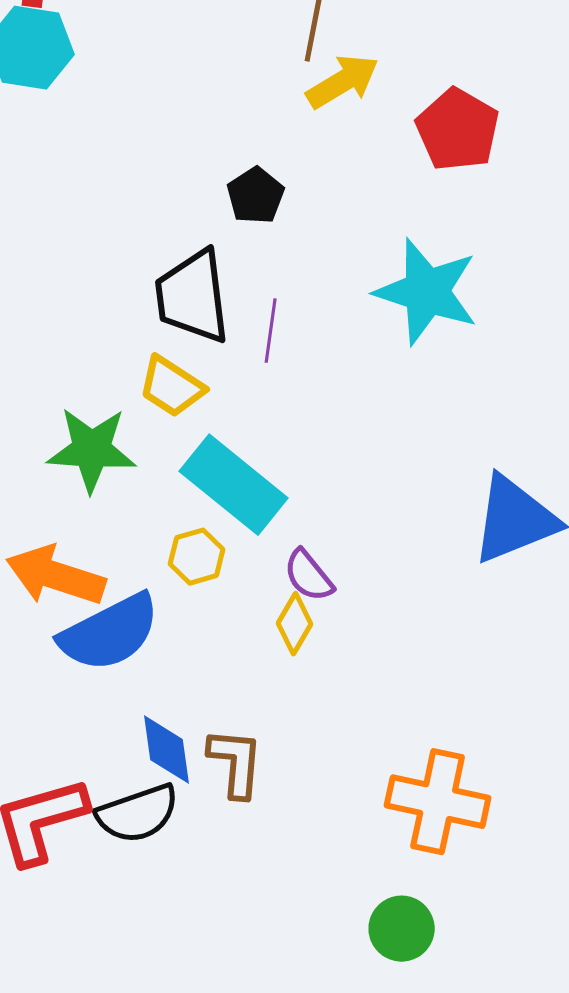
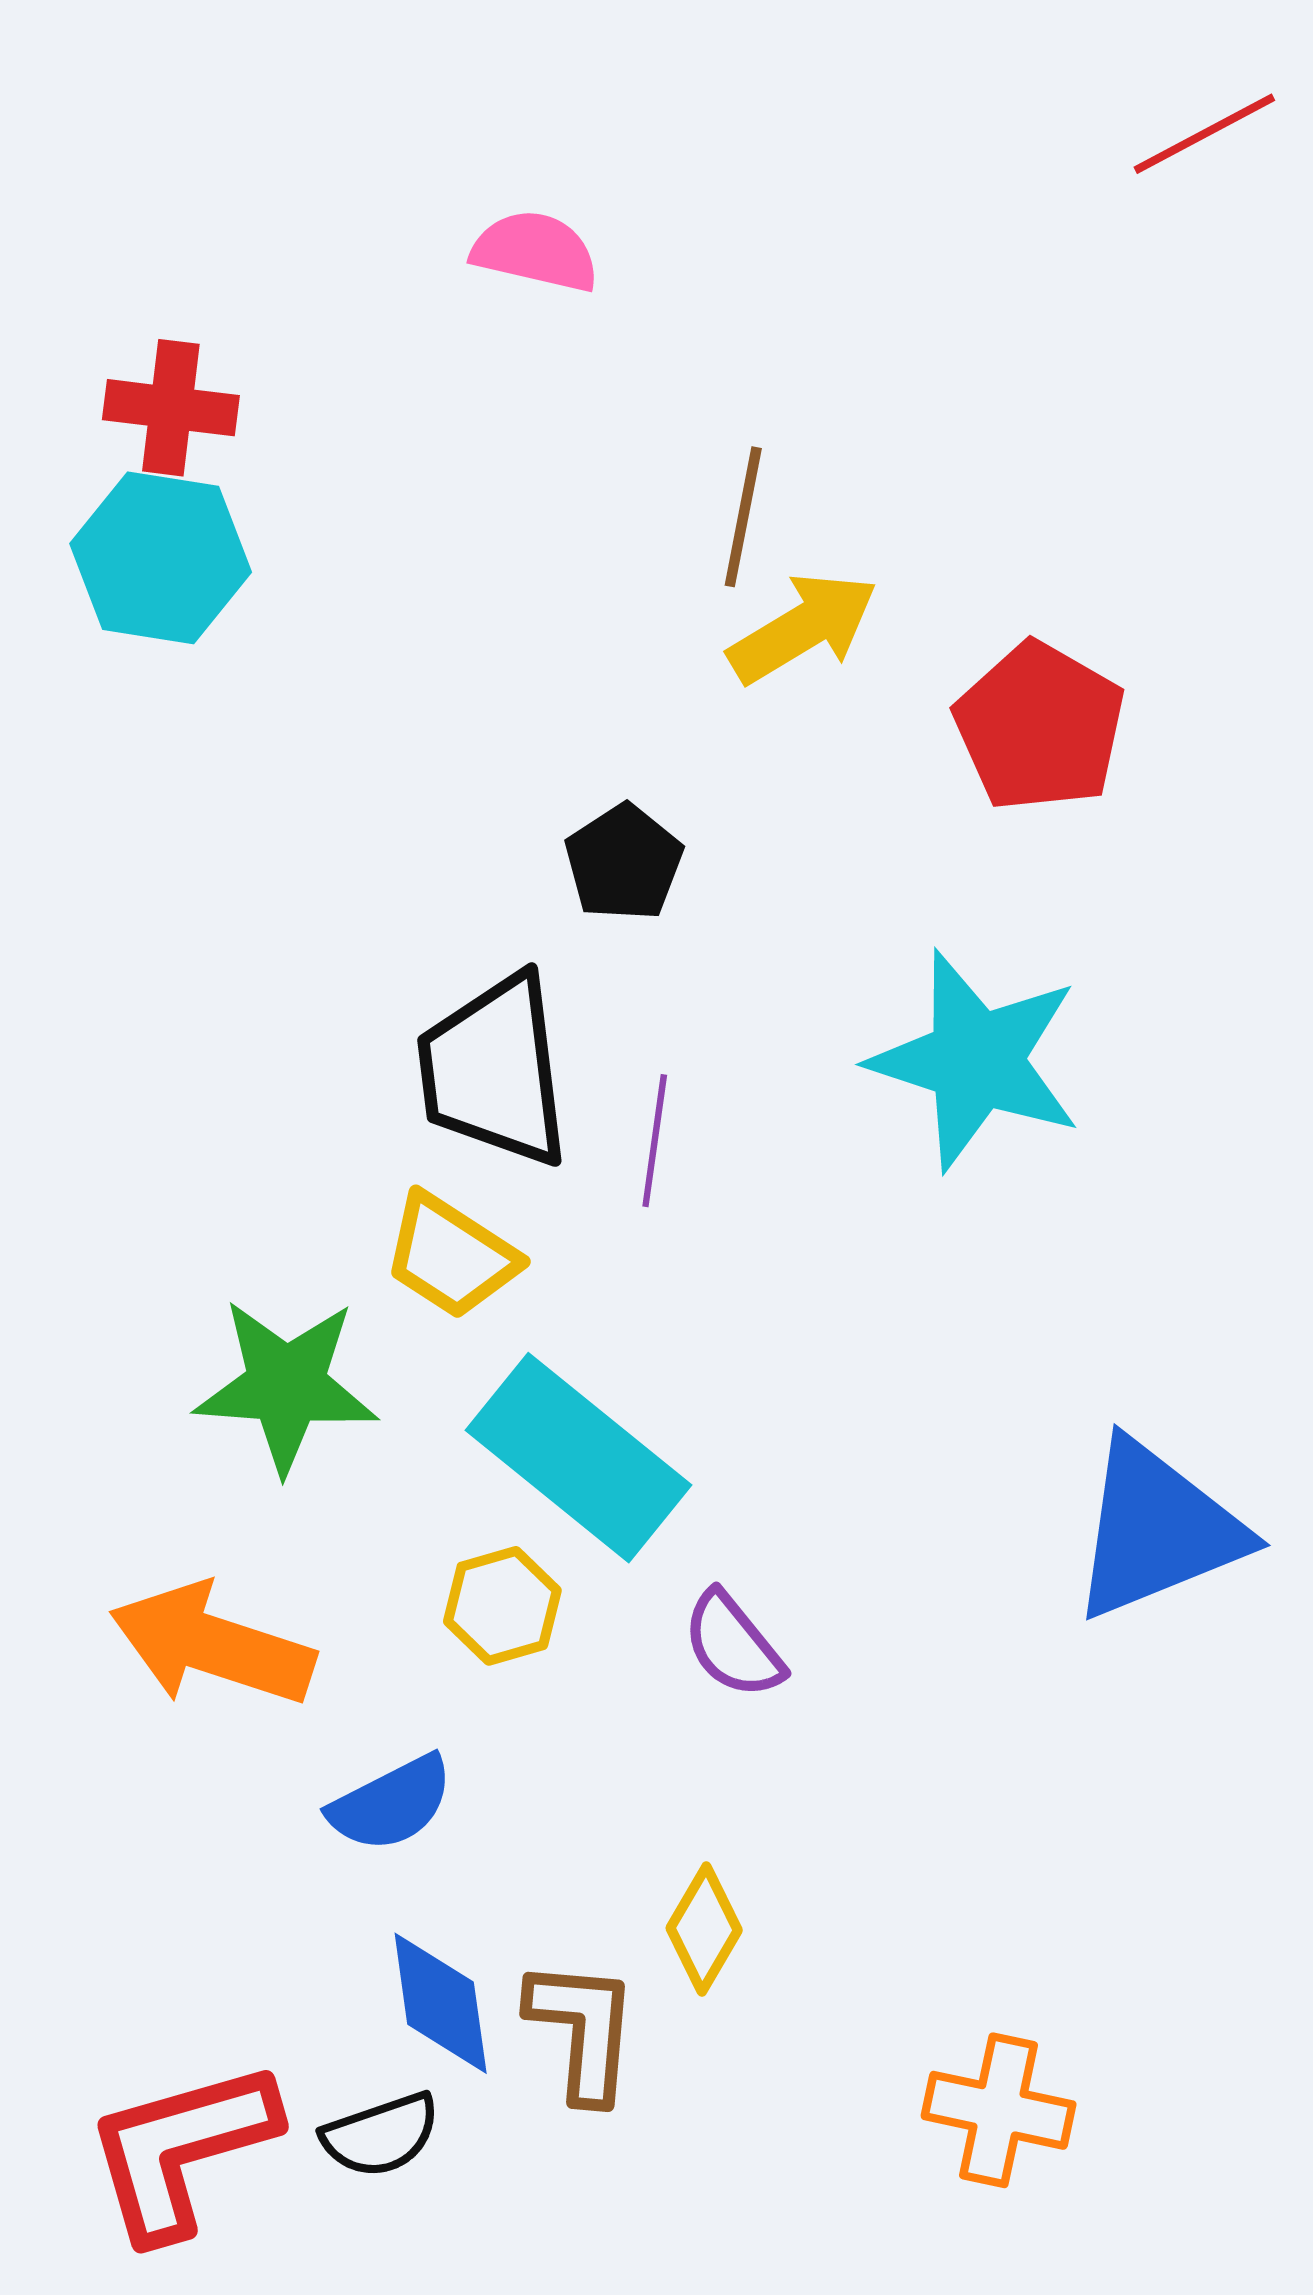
yellow diamond: (295, 624) -> (704, 1929), moved
blue semicircle: (110, 633) -> (391, 1804), moved, size x0.6
orange cross: (438, 802) -> (999, 2110), size x0.7
black semicircle: (138, 814) -> (381, 2135), size x0.7

